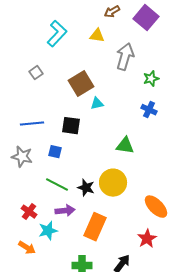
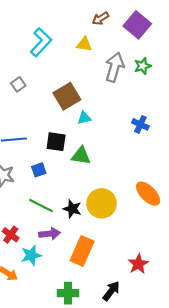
green star: (151, 79) -> (143, 66), moved
green triangle: (125, 146) -> (81, 156), moved
blue square: (55, 152) -> (39, 170), turned -32
orange ellipse: (156, 207) -> (148, 194), moved

